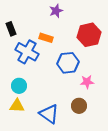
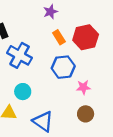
orange rectangle: (46, 38) -> (59, 37), moved, turned 40
cyan circle: (19, 86) -> (23, 92), moved
brown circle: (79, 106) -> (86, 114), moved

